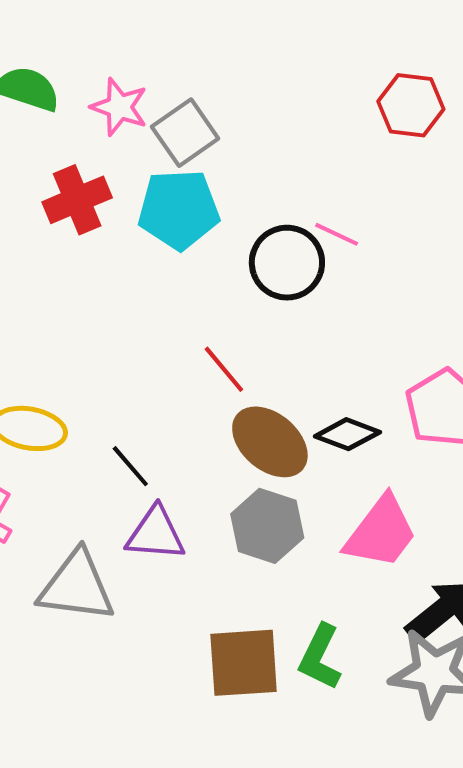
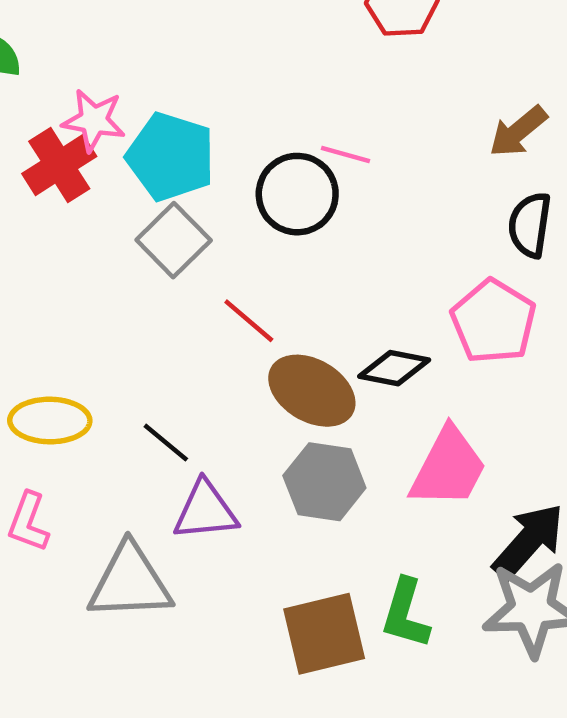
pink star: (119, 107) -> (94, 120), moved
gray square: (185, 133) -> (174, 240), moved
cyan pentagon: (179, 209) -> (171, 157), turned 30

